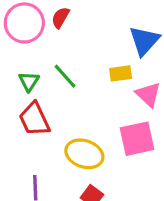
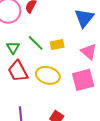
yellow rectangle: (121, 73) -> (57, 45), moved
yellow ellipse: (84, 154) -> (48, 75), moved

